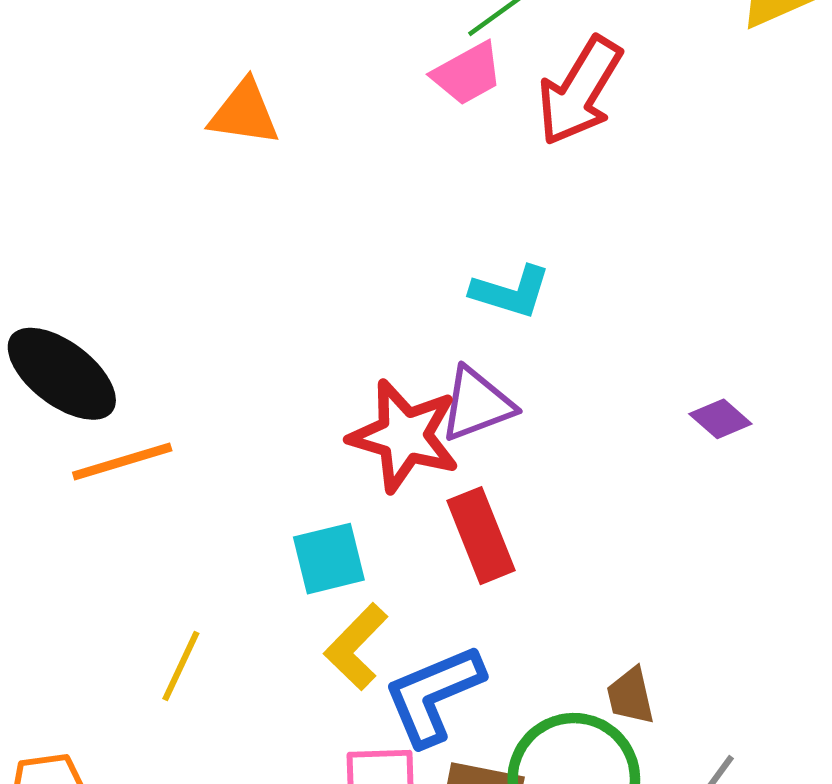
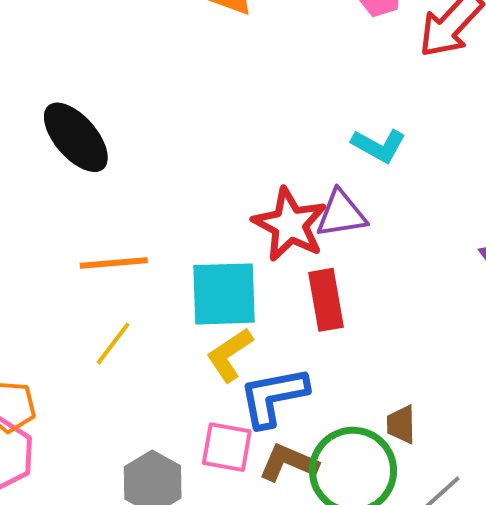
orange line: (122, 461) -> (114, 263), moved
cyan square: (329, 559) -> (224, 294), size x1.5

